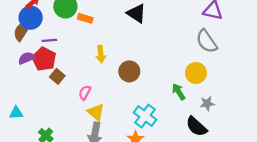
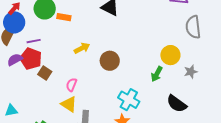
gray semicircle: (207, 41) -> (193, 27), moved, turned 35
yellow arrow: (101, 54) -> (82, 48), turned -105
green arrow: (179, 92) -> (157, 74), turned -112
gray star: (207, 103) -> (191, 72), moved
yellow triangle: (96, 112) -> (69, 104), moved

